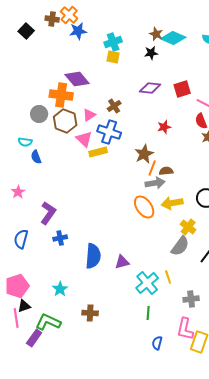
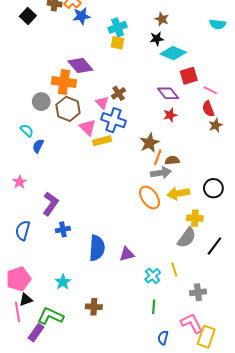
cyan diamond: (173, 38) -> (173, 53), moved
purple diamond: (150, 88) -> (168, 93), moved, turned 45
pink triangle: (89, 115) -> (102, 103), moved, turned -40
cyan semicircle: (25, 142) -> (27, 130), turned -144
blue semicircle: (36, 157) -> (38, 146), turned 48
yellow cross: (188, 227) -> (195, 218), turned -35
cyan cross: (147, 283) -> (153, 276), size x0.7
pink L-shape: (185, 329) -> (192, 323), turned 140

